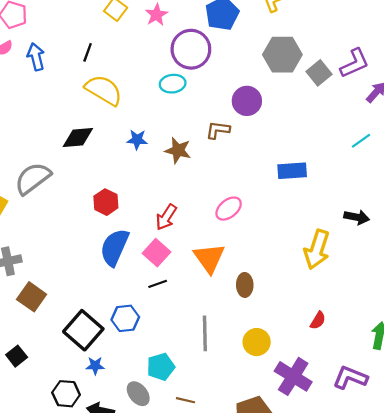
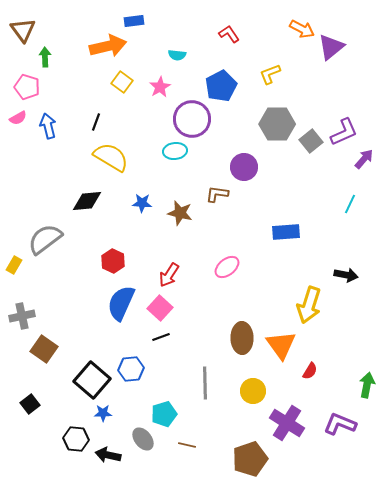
cyan line: (361, 141) -> (350, 204), turned -30
orange triangle: (209, 258) -> (281, 345), moved
brown ellipse: (245, 285) -> (242, 338), size x1.4

